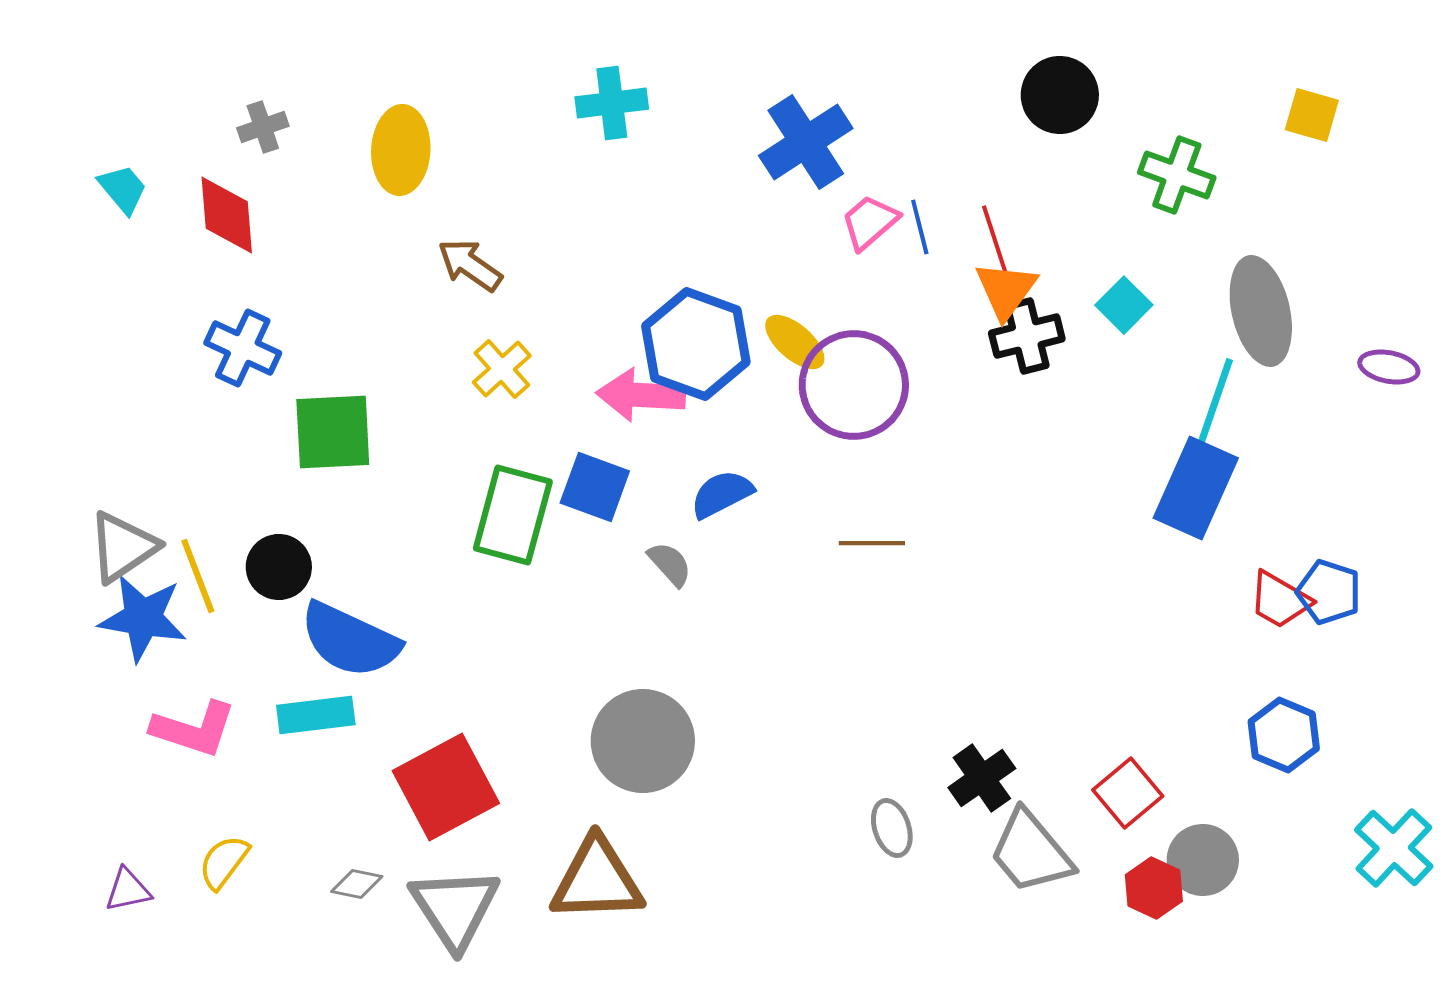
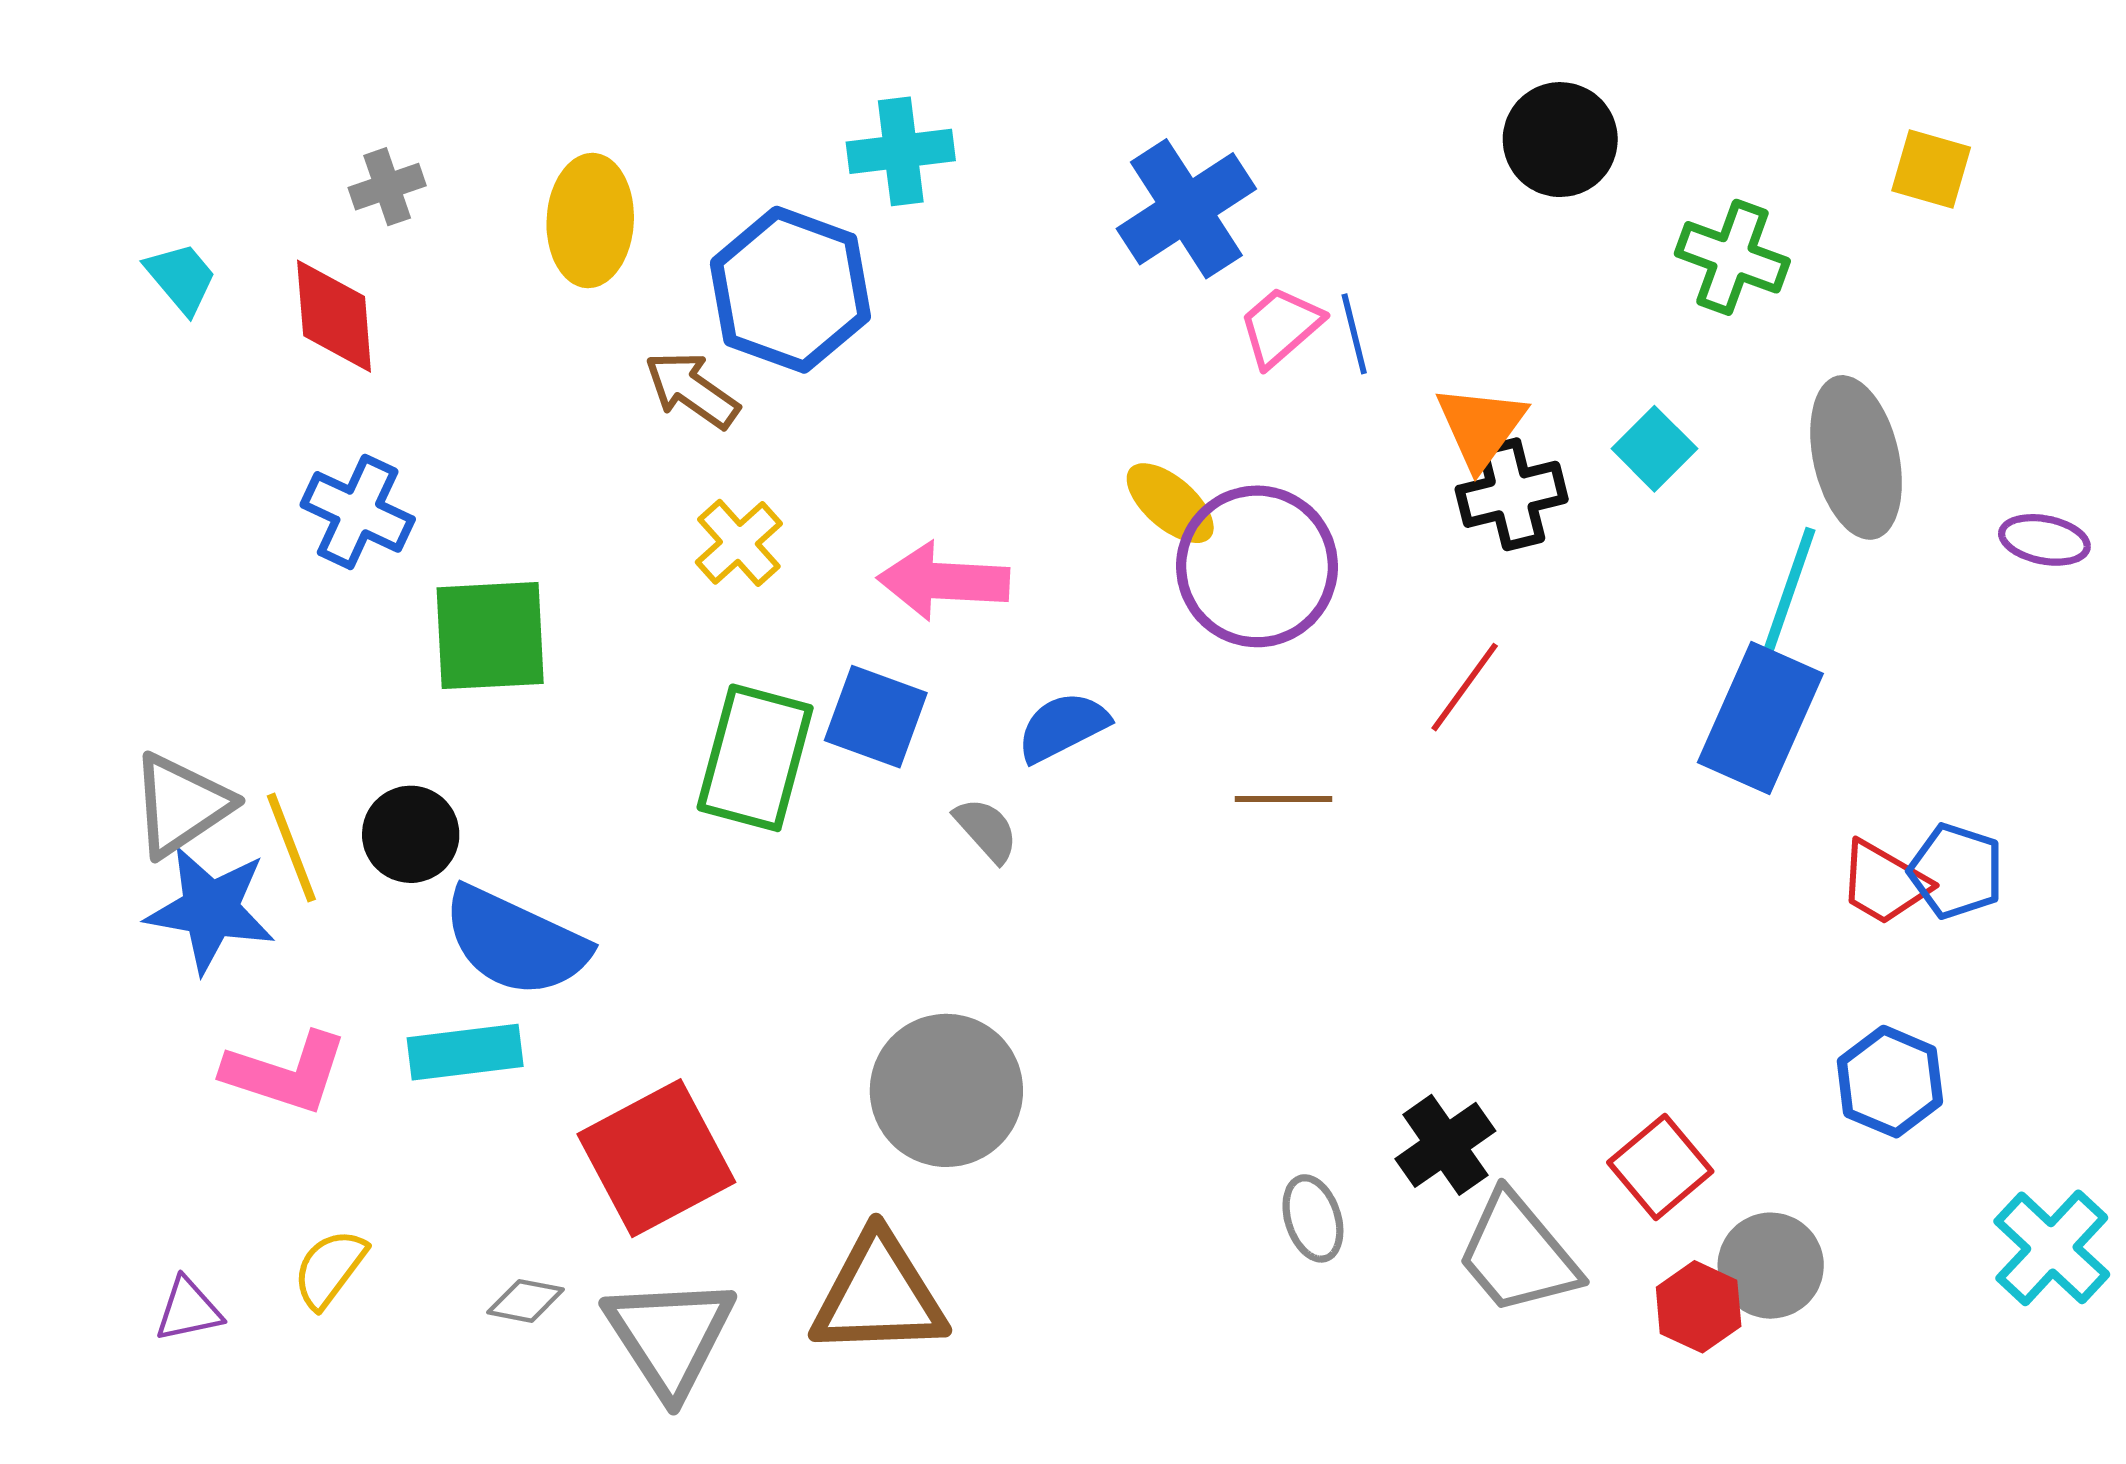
red line: (995, 240) -> (1465, 687), moved, turned 54
blue hexagon: (696, 344) -> (790, 290), moved

